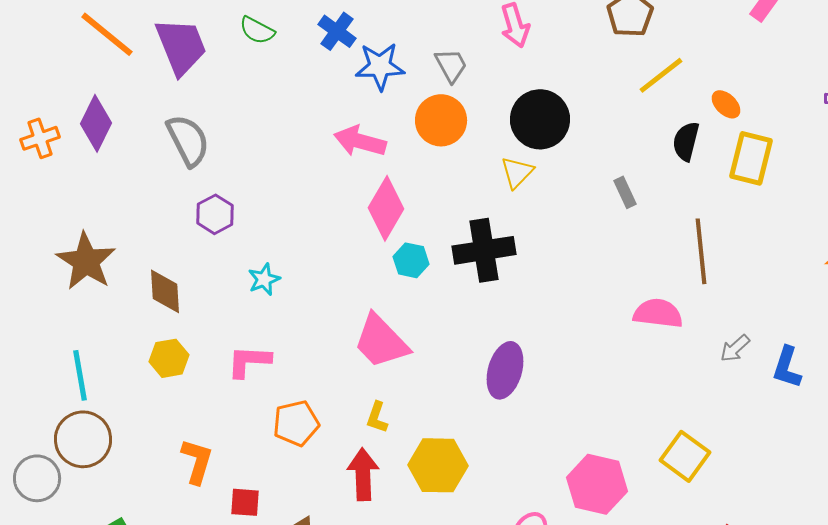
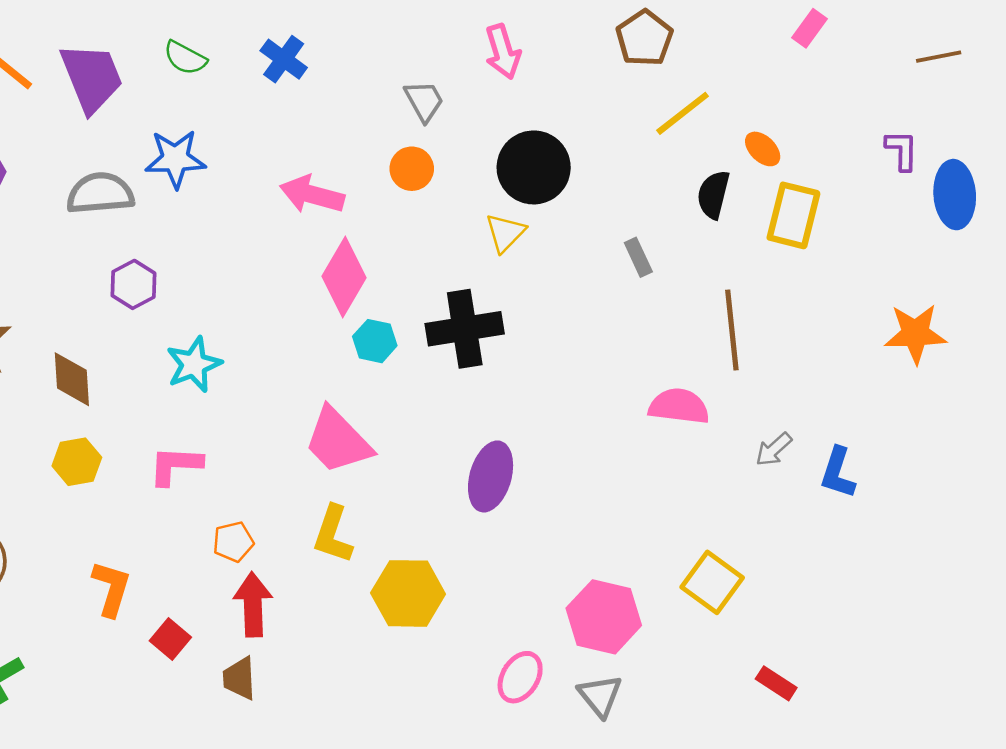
blue star: (380, 66) -> (175, 159), moved
orange circle: (441, 120) -> (412, 169), size x0.7
gray semicircle: (188, 140) -> (100, 193), turned -68
cyan star: (264, 279) -> (194, 364), size x1.4
yellow L-shape: (377, 417) -> (333, 534), size x1.5
orange pentagon: (296, 423) -> (233, 542), size x0.7
red arrow: (363, 474) -> (253, 605), moved
red square: (245, 502) -> (170, 639), turned 36

